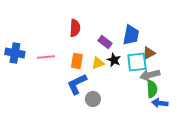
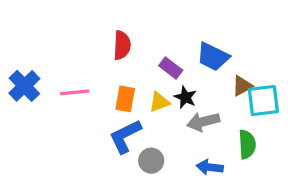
blue trapezoid: (131, 35) -> (213, 57), turned 105
blue cross: (15, 53) -> (24, 86), turned 36
cyan square: (137, 62) -> (263, 101), moved
gray arrow: (150, 75) -> (203, 122), moved
blue arrow: (160, 103) -> (210, 167), moved

